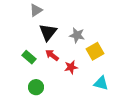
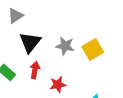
yellow square: (95, 51) -> (93, 50), moved
red arrow: (52, 55) -> (35, 70), turned 64

